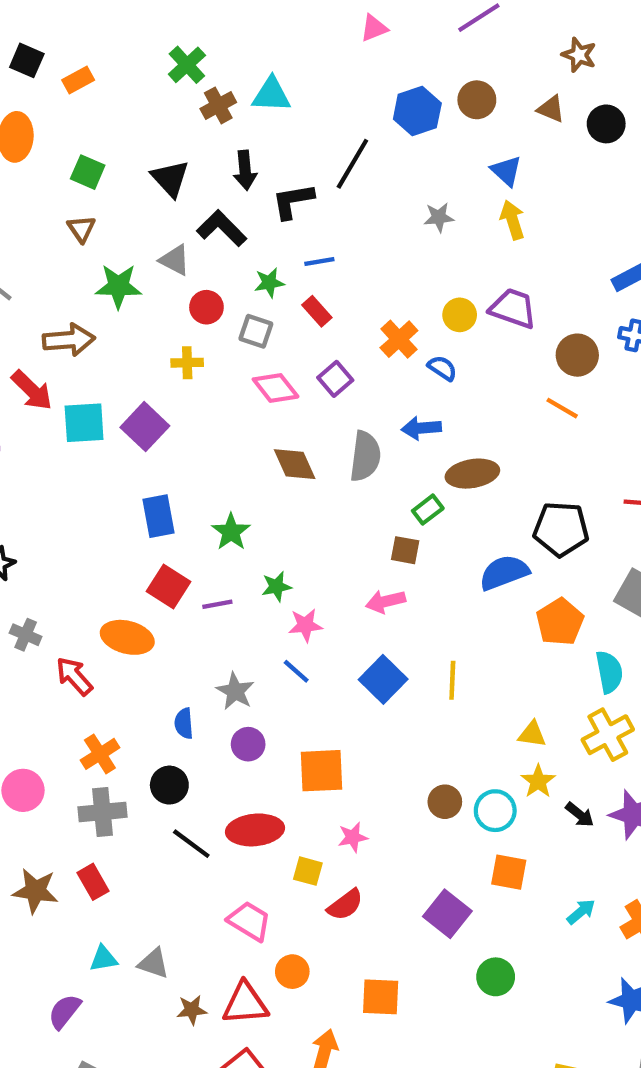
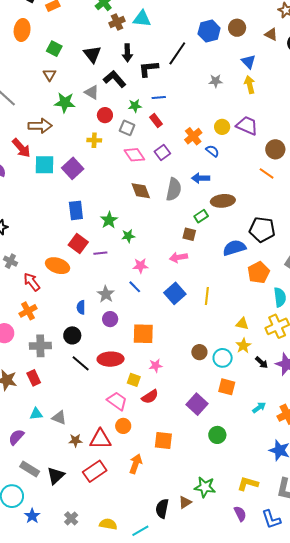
green star: (276, 586) -> (128, 236), moved
orange cross: (100, 754) -> (28, 311), moved
pink trapezoid: (249, 921) -> (117, 401), moved

